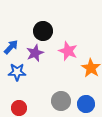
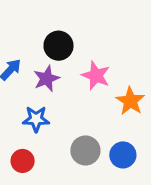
blue star: (17, 72) -> (36, 119), moved

